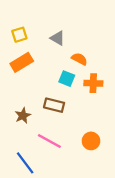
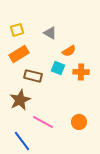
orange semicircle: (79, 59) -> (69, 51), turned 120
brown rectangle: (54, 105) -> (33, 76), moved
brown star: (23, 116) -> (20, 100), size x1.5

